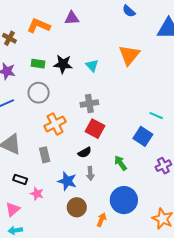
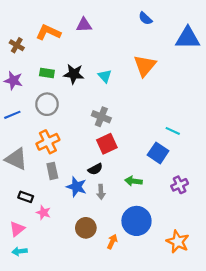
gray cross: (89, 103) -> (101, 117), turned 30
orange cross: (55, 124) -> (48, 142), moved
red square: (95, 129) -> (107, 144), turned 36
green arrow: (120, 163) -> (134, 181), turned -49
blue star: (67, 181) -> (76, 187), moved

